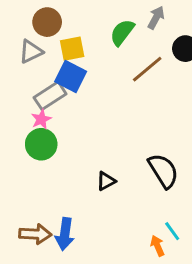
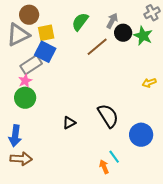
gray arrow: (156, 18) -> (112, 21), moved
gray triangle: (31, 52) -> (18, 35), size x1.4
blue arrow: (65, 234) -> (15, 136), moved

